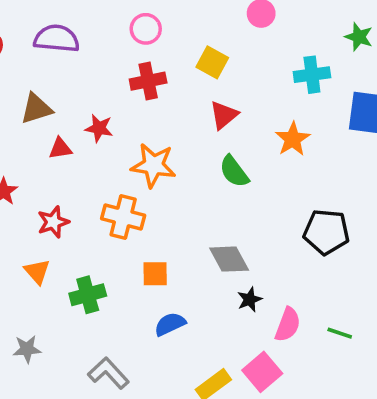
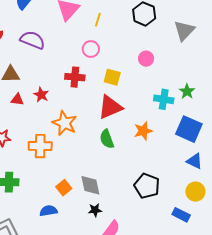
pink circle: (146, 29) -> (91, 49), moved
green star: (359, 37) -> (187, 91), moved
yellow square: (212, 62) -> (112, 77), turned -30
red triangle: (224, 115) -> (110, 107), size x1.5
orange cross: (123, 217) -> (40, 146), turned -30
orange square: (155, 274) -> (64, 188), moved, turned 35

